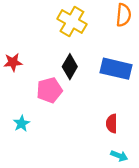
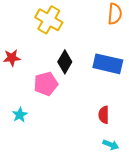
yellow cross: (72, 21) -> (49, 20), moved

